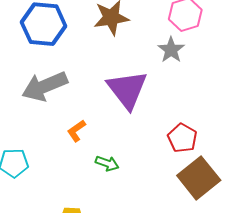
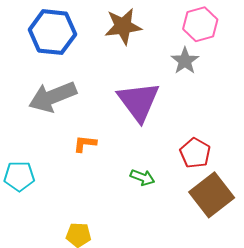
orange L-shape: (76, 131) -> (85, 144), turned 40
green arrow: (107, 163) -> (143, 177), moved

